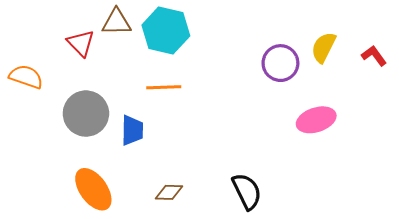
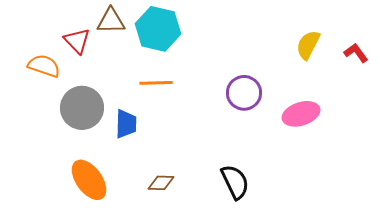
purple circle: (280, 63) -> (244, 93), moved
orange semicircle: (26, 77) -> (44, 66), moved

